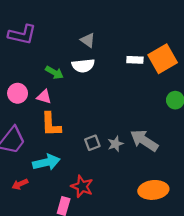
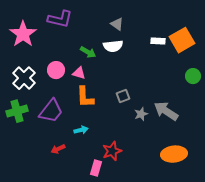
gray square: (92, 143) -> (123, 96), moved
cyan arrow: (46, 162) -> (81, 130), size x0.6
red star: (82, 186) -> (112, 151), turned 30

